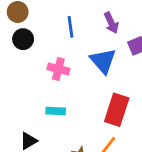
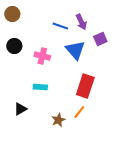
blue line: (71, 27) -> (60, 26), moved, turned -63
black circle: (23, 39) -> (14, 46), moved

